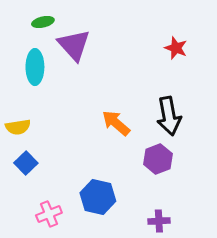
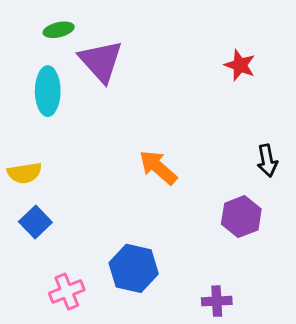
black arrow: (169, 116) -> (267, 161), moved, size x0.6
purple hexagon: (158, 159) -> (241, 217), moved

